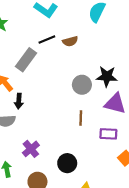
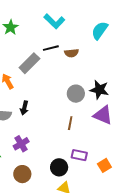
black arrow: (19, 101) -> (24, 108), moved
purple rectangle: (108, 134) -> (79, 155), moved
black circle: (67, 163) -> (59, 167), moved

